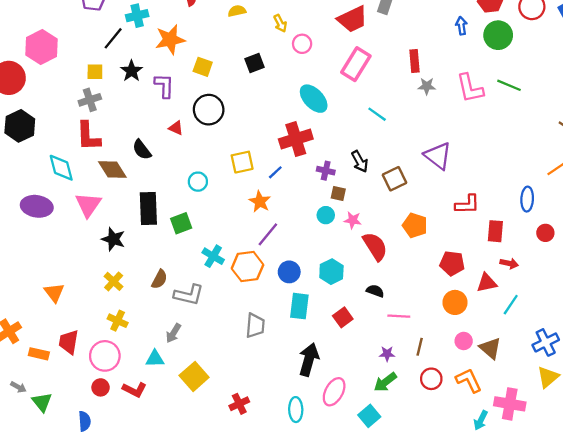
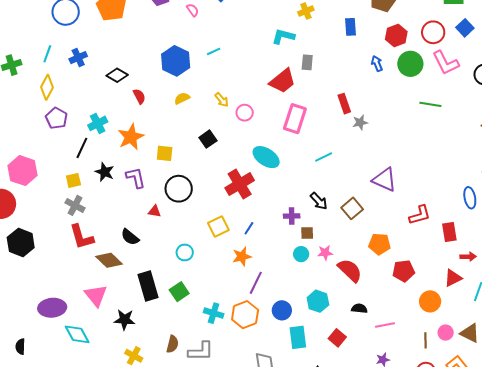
pink L-shape: (470, 88) -> (446, 63), moved
gray cross: (90, 100) -> (75, 205), turned -30
cyan line: (377, 114) -> (324, 157), turned -48
red cross: (296, 139) -> (240, 184), moved
cyan diamond: (61, 168) -> (77, 334), moved
orange star: (260, 202) -> (242, 256), turned -30
red pentagon: (452, 263) -> (403, 271), moved
brown line: (420, 347) -> (426, 340), moved

